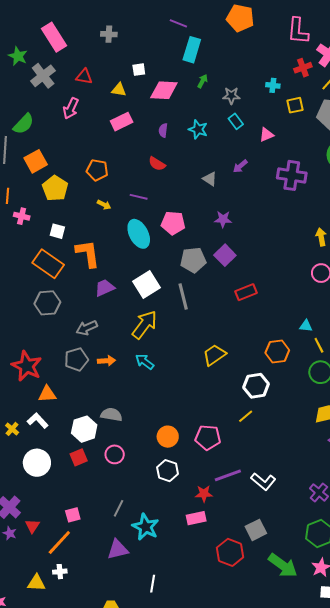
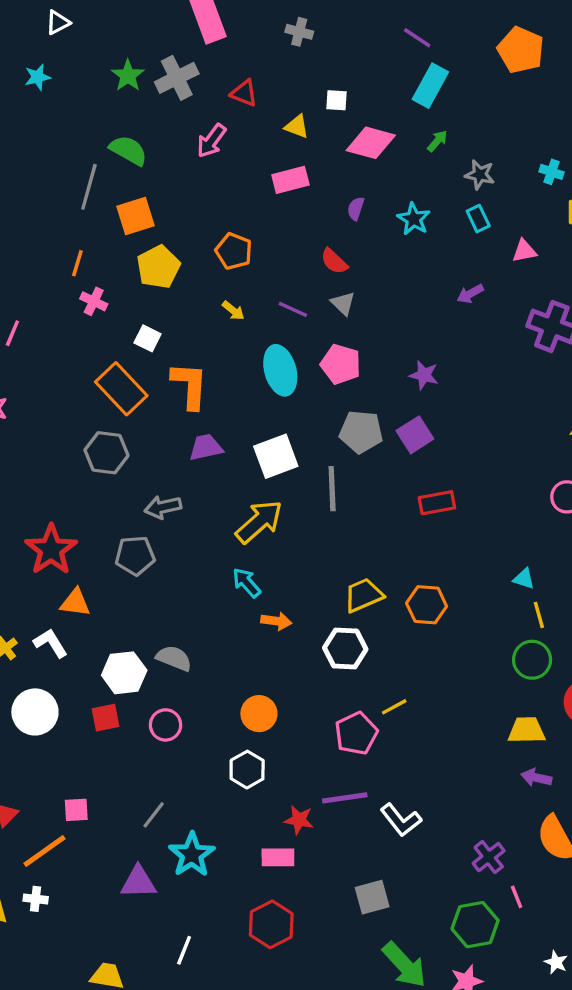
green star: (18, 56) -> (128, 76), moved
green semicircle: (24, 124) -> (128, 150), turned -115
gray triangle: (210, 179) -> (343, 303), moved
orange hexagon: (277, 352) -> (427, 605), moved
orange arrow: (107, 361) -> (276, 621), moved
white hexagon: (256, 386) -> (345, 648), moved
pink pentagon: (208, 437) -> (356, 733), moved, turned 30
red hexagon: (230, 552) -> (271, 924), moved

